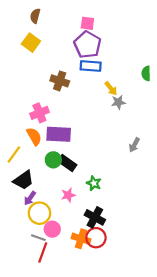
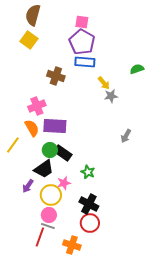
brown semicircle: (35, 16) -> (33, 15), size x1.5
green semicircle: (146, 73) -> (137, 69), turned 72
black trapezoid: (23, 180) -> (44, 169), moved
yellow circle: (39, 213) -> (51, 195), moved
gray line: (38, 238) -> (48, 226), moved
orange cross: (81, 239) -> (72, 245), moved

